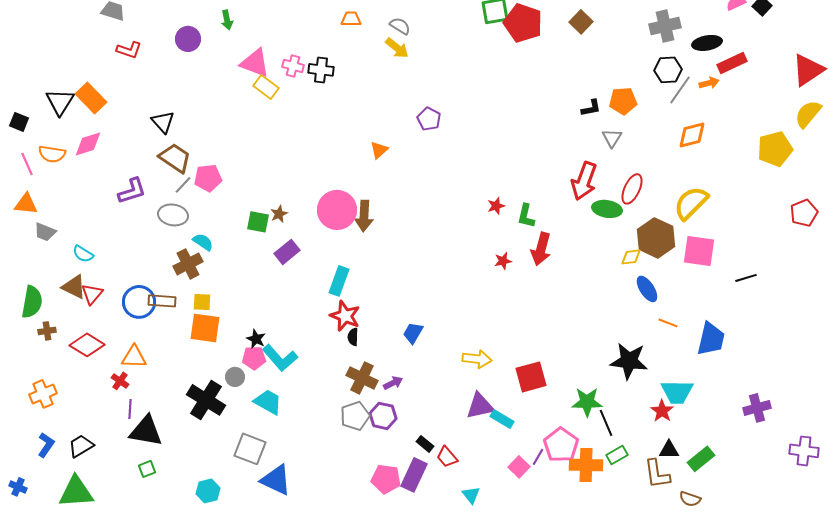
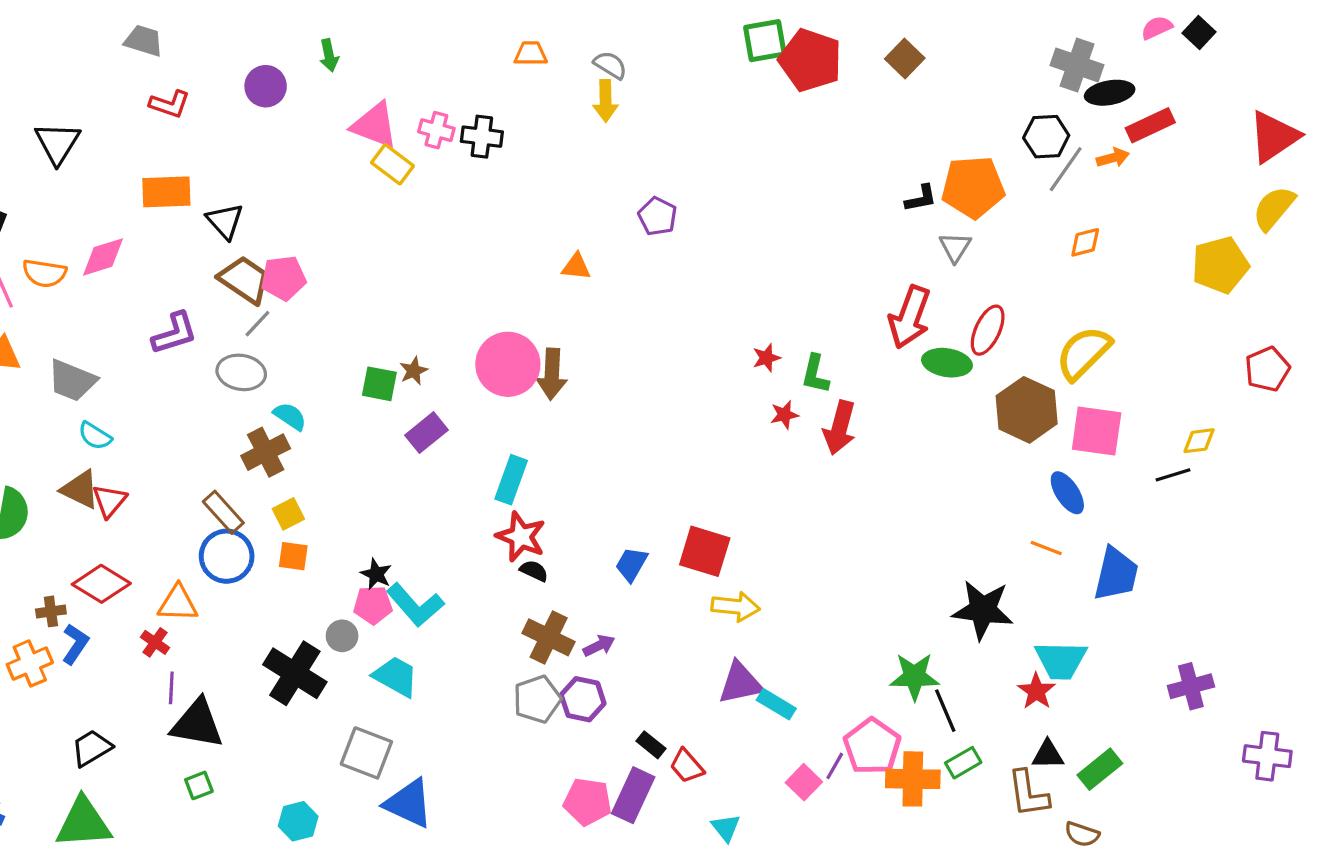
gray cross: (665, 26) -> (1077, 65), moved, turned 32
yellow arrow: (397, 48) -> (605, 101), turned 50
orange rectangle: (91, 98) -> (166, 192), moved, turned -48
orange pentagon: (623, 101) -> (973, 187), size x1.4
black triangle: (60, 102) -> (57, 143), moved
orange diamond: (692, 135) -> (1085, 242), size x0.7
orange triangle: (379, 150) -> (576, 267), turned 48
pink pentagon: (208, 178) -> (283, 278), moved
gray trapezoid: (45, 232) -> (72, 381), moved, size x1.4
yellow diamond: (631, 257) -> (1199, 441), moved
red star: (503, 261) -> (784, 415), moved
blue ellipse: (647, 289) -> (1067, 493), moved
brown rectangle: (162, 301) -> (223, 512), turned 44
blue circle: (139, 302) -> (227, 556), moved
yellow square: (202, 302) -> (288, 514), turned -30
orange square: (205, 328) -> (293, 556), size x0.6
brown cross: (47, 331) -> (51, 611), moved
black semicircle: (353, 337) -> (534, 571), turned 114
red square: (531, 377) -> (705, 551), moved, turned 32
blue L-shape: (46, 445) -> (75, 644), moved

